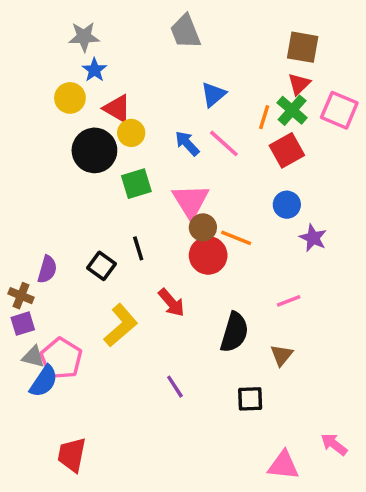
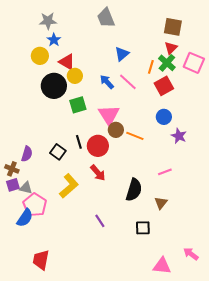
red circle: (208, 255) -> (98, 146), moved
gray triangle: (33, 357) -> (26, 188), moved

